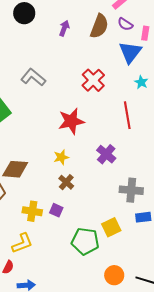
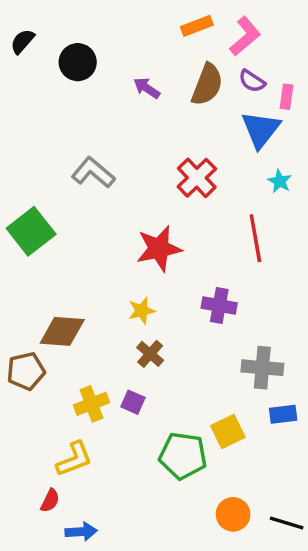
purple arrow: (64, 28) -> (147, 88), turned -77
purple cross: (106, 154) -> (219, 305), turned -30
yellow cross: (32, 211) -> (91, 404), turned -30

